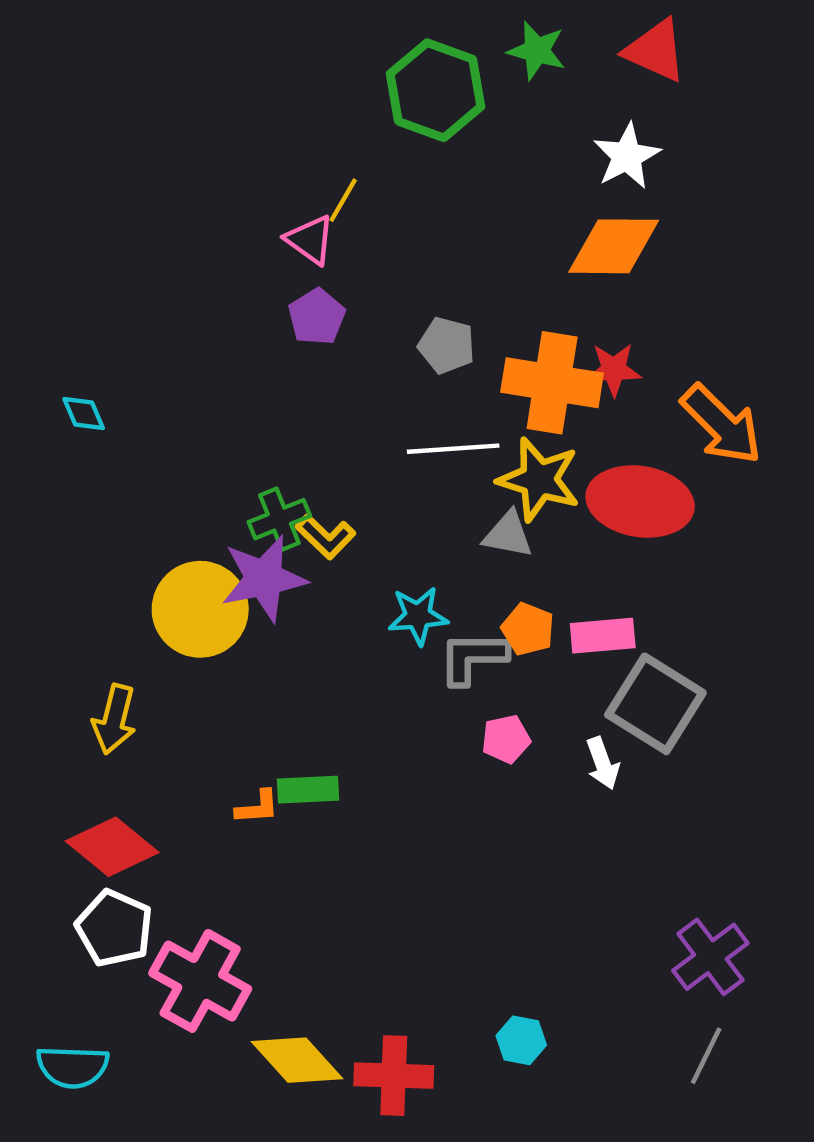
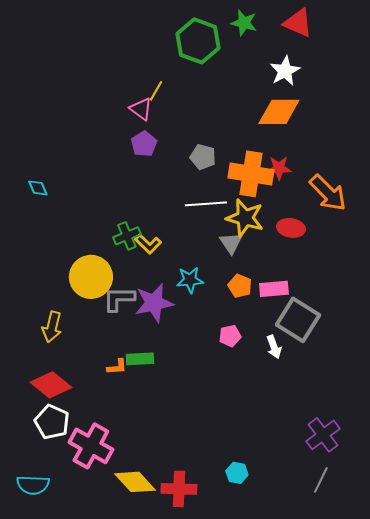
red ellipse: (640, 501) -> (291, 228), size x0.6
gray triangle: (508, 534) -> (231, 243), turned 45
purple star: (264, 578) -> (154, 303), moved
gray L-shape: (473, 658) -> (119, 299), moved

